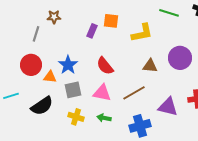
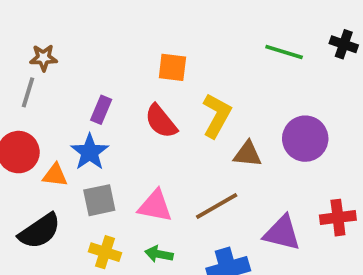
brown star: (54, 17) -> (43, 58), moved
purple rectangle: (92, 31) -> (101, 110), moved
yellow L-shape: (142, 33) -> (217, 115), moved, turned -50
red semicircle: (105, 66) -> (161, 121), moved

